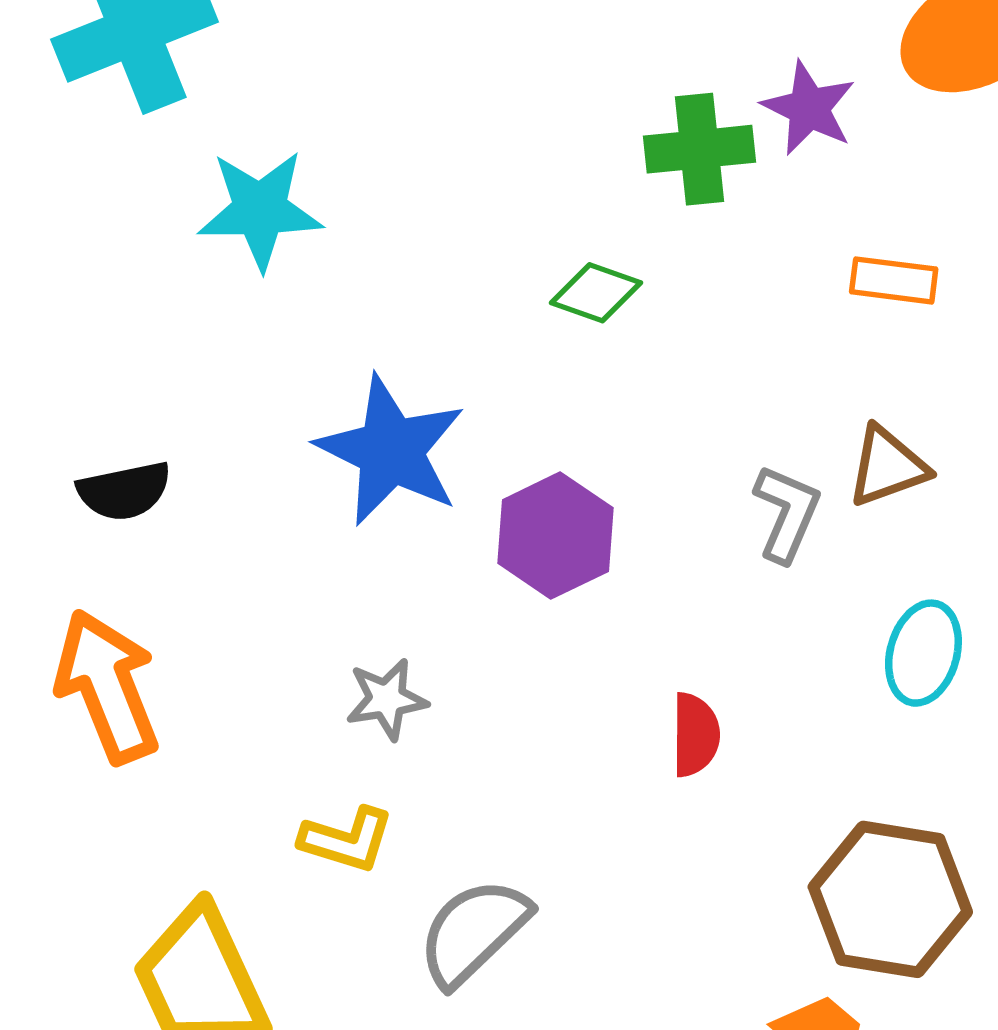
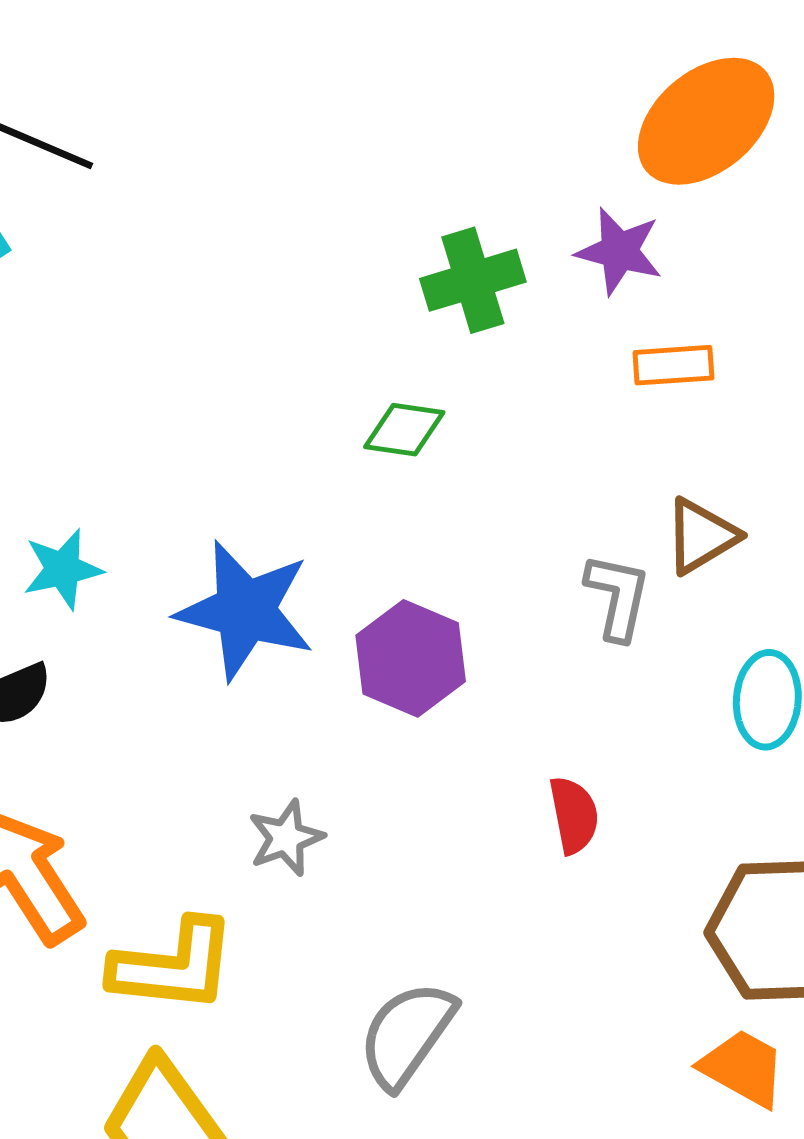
purple star: (809, 108) -> (619, 251), moved
cyan star: (260, 210) -> (63, 569), moved, size x0.7
yellow L-shape: (347, 840) -> (173, 966), moved, size x1.5

